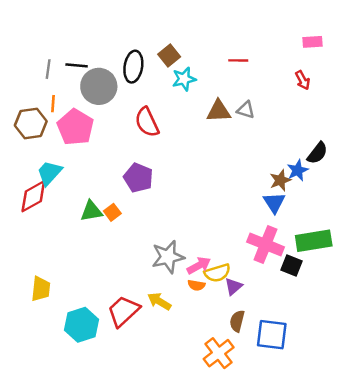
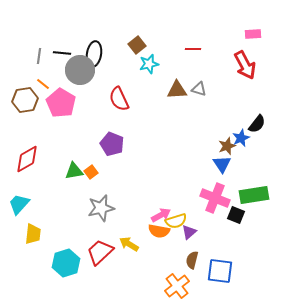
black ellipse: (133, 67) -> (94, 54), moved
red arrow: (303, 80) -> (245, 65), size x1.8
orange line: (53, 104) -> (43, 84), turned -56
cyan trapezoid: (49, 173) -> (19, 204), moved
gray star: (168, 257) -> (101, 208), moved
orange semicircle: (196, 285) -> (159, 231), size x1.5

